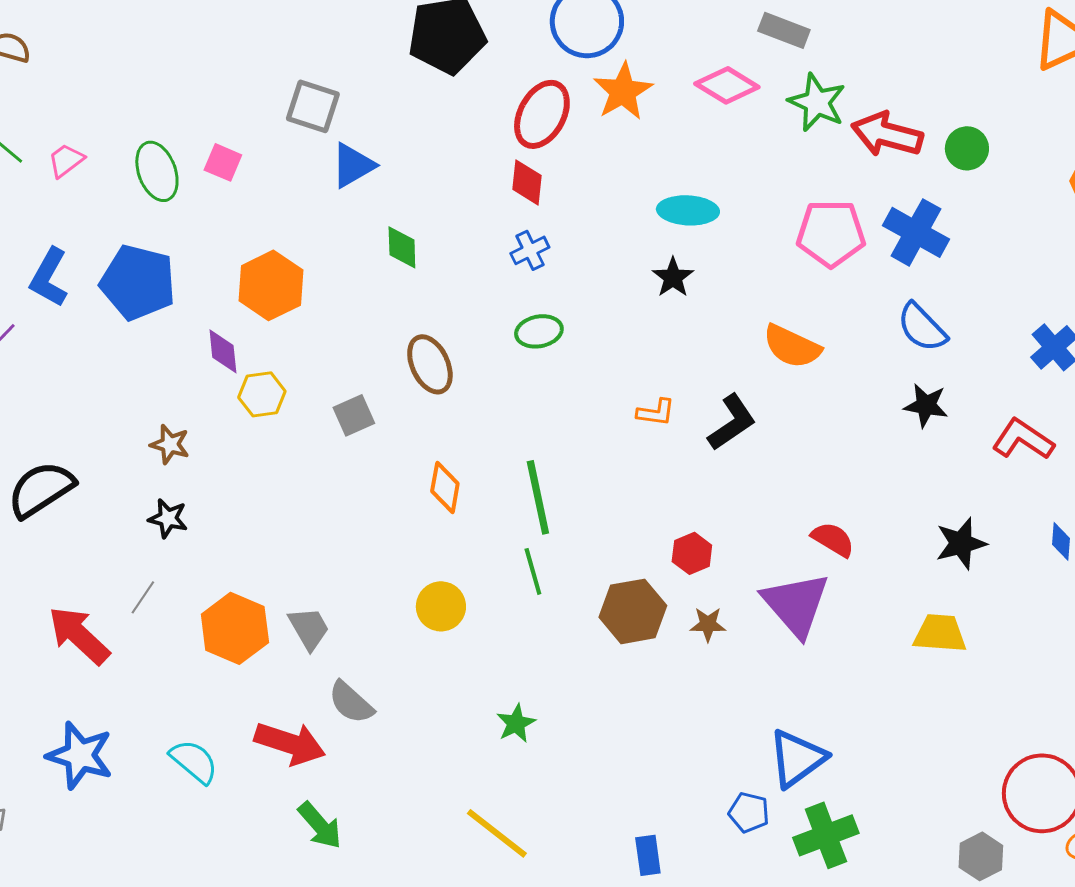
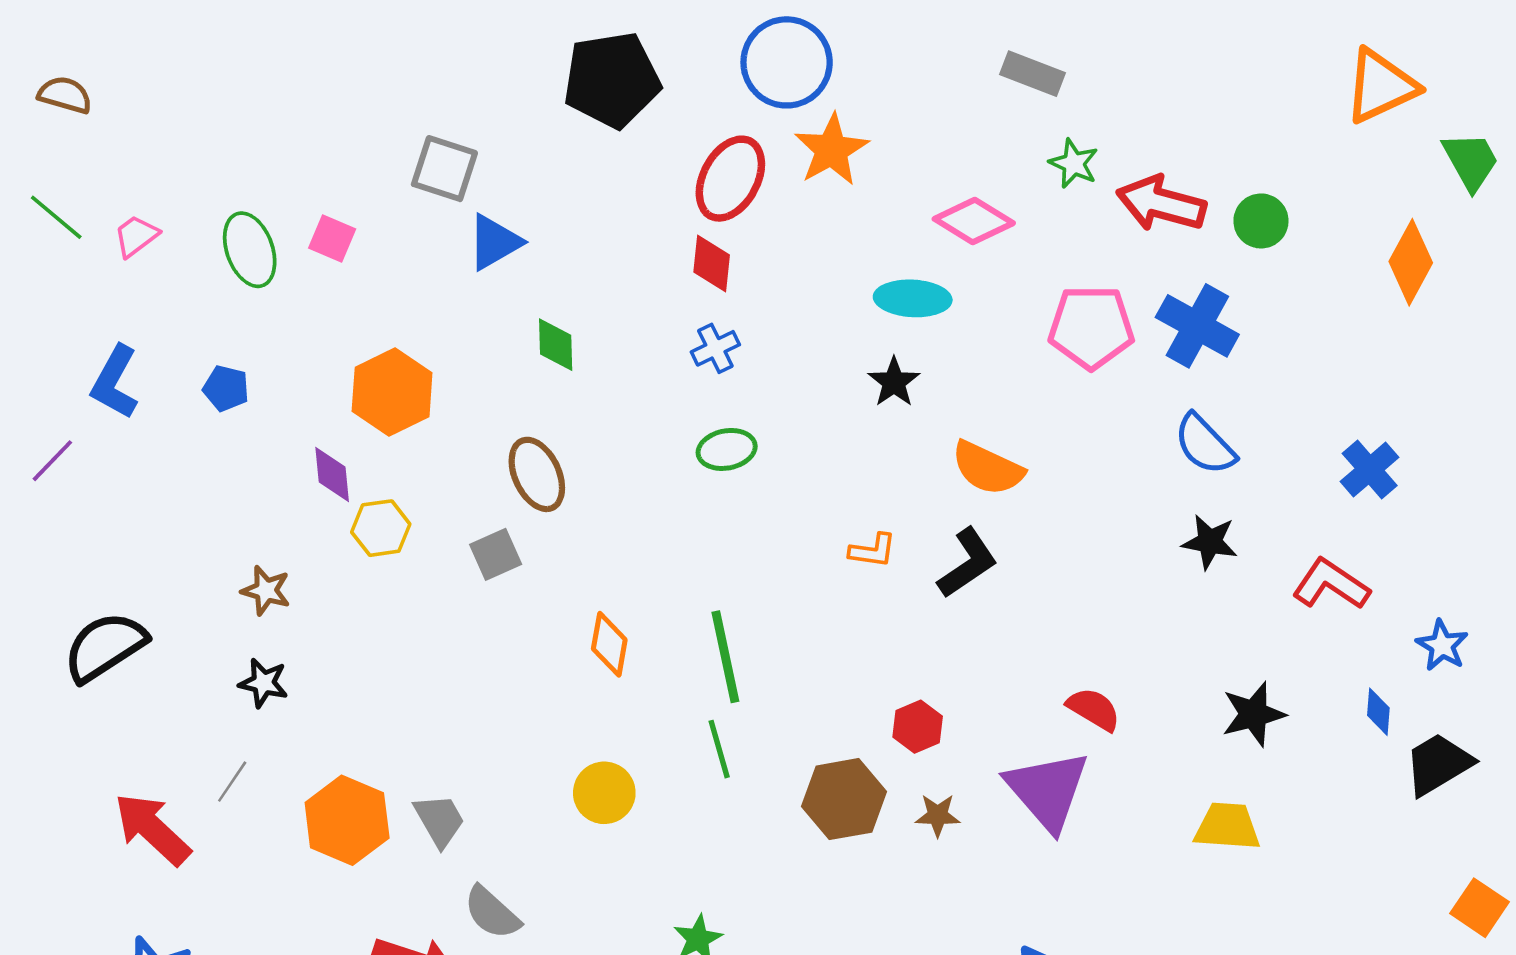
pink diamond: (727, 85) -> (974, 221), moved
green star: (817, 102) -> (1074, 164), size x0.7
blue pentagon: (138, 282) -> (226, 388), size x0.5
orange semicircle: (792, 346) -> (988, 468), moved
brown ellipse: (430, 364) -> (537, 474), moved

